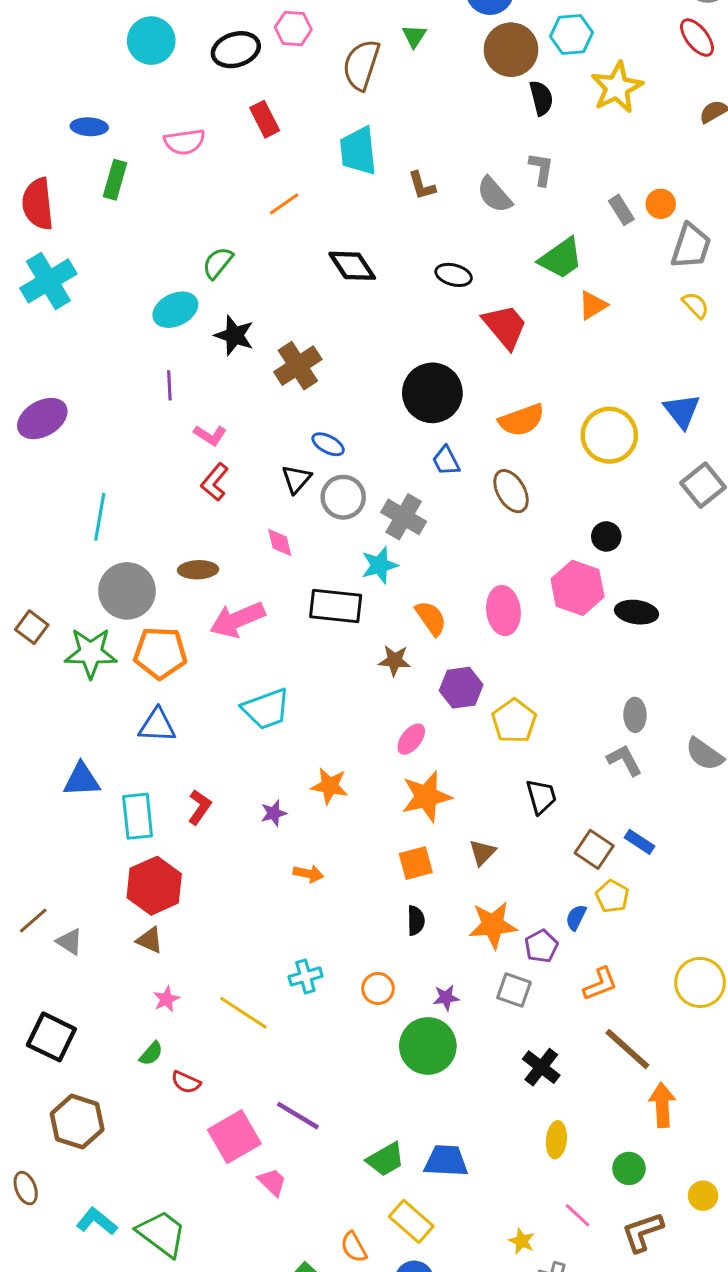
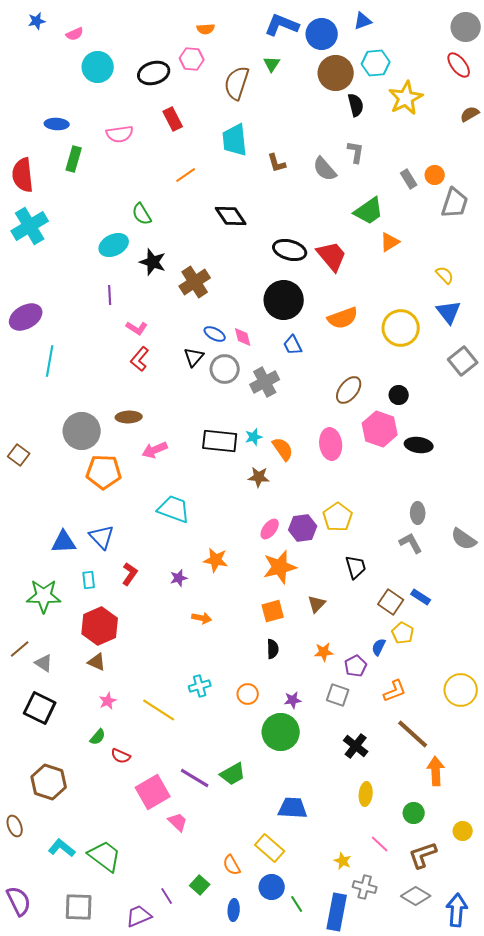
green semicircle: (218, 263) -> (142, 214), turned -70
black ellipse: (454, 275) -> (290, 250), moved, size x1.4
yellow semicircle: (695, 305) -> (445, 275), moved
brown ellipse: (511, 491) -> (349, 390), moved, turned 68
cyan line: (100, 517) -> (50, 361), moved
gray cross: (404, 517) -> (265, 382), turned 32
pink diamond: (280, 543) -> (243, 337), moved
cyan star: (379, 565) -> (254, 437), moved, size x0.7
pink arrow: (237, 620) -> (155, 450), size x0.7
green star: (91, 653) -> (44, 596), moved
purple hexagon: (461, 688) -> (303, 528), moved
cyan trapezoid: (266, 709) -> (174, 509), turned -140
blue triangle: (157, 725) -> (102, 537), moved, turned 44
blue triangle: (82, 780) -> (64, 542), moved
cyan rectangle: (138, 816) -> (89, 580), size x0.6
orange star: (493, 925) -> (324, 652), size x0.6
black square: (51, 1037) -> (40, 708), moved
green trapezoid: (386, 1159) -> (233, 774), moved

